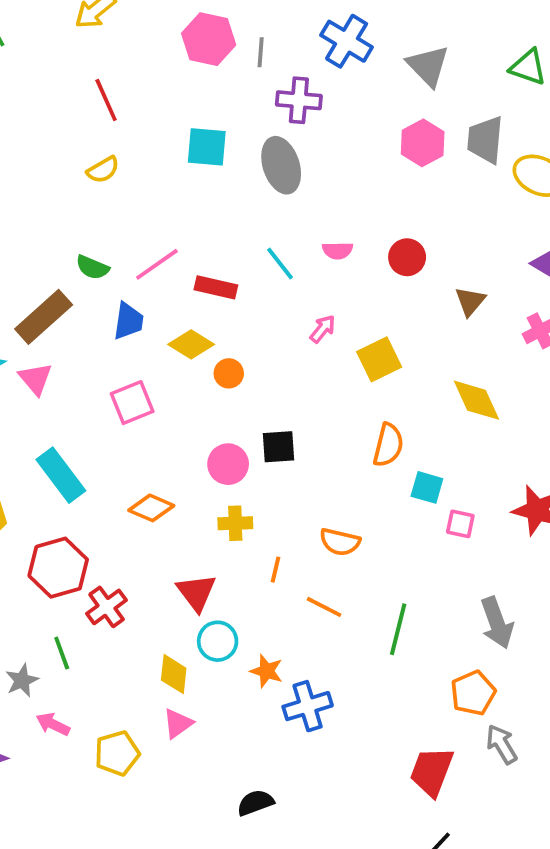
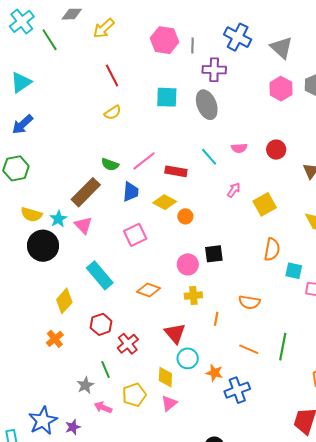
red hexagon: (58, 568) -> (101, 324), size x0.7
orange line: (324, 607) -> (249, 349), moved
yellow pentagon: (117, 753) -> (134, 395), moved

